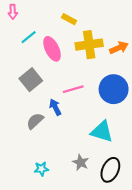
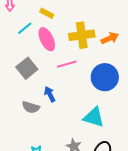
yellow rectangle: (69, 19) -> (47, 13), moved
pink line: (73, 89) -> (67, 64), moved
gray semicircle: (35, 121) -> (31, 107), turned -120

